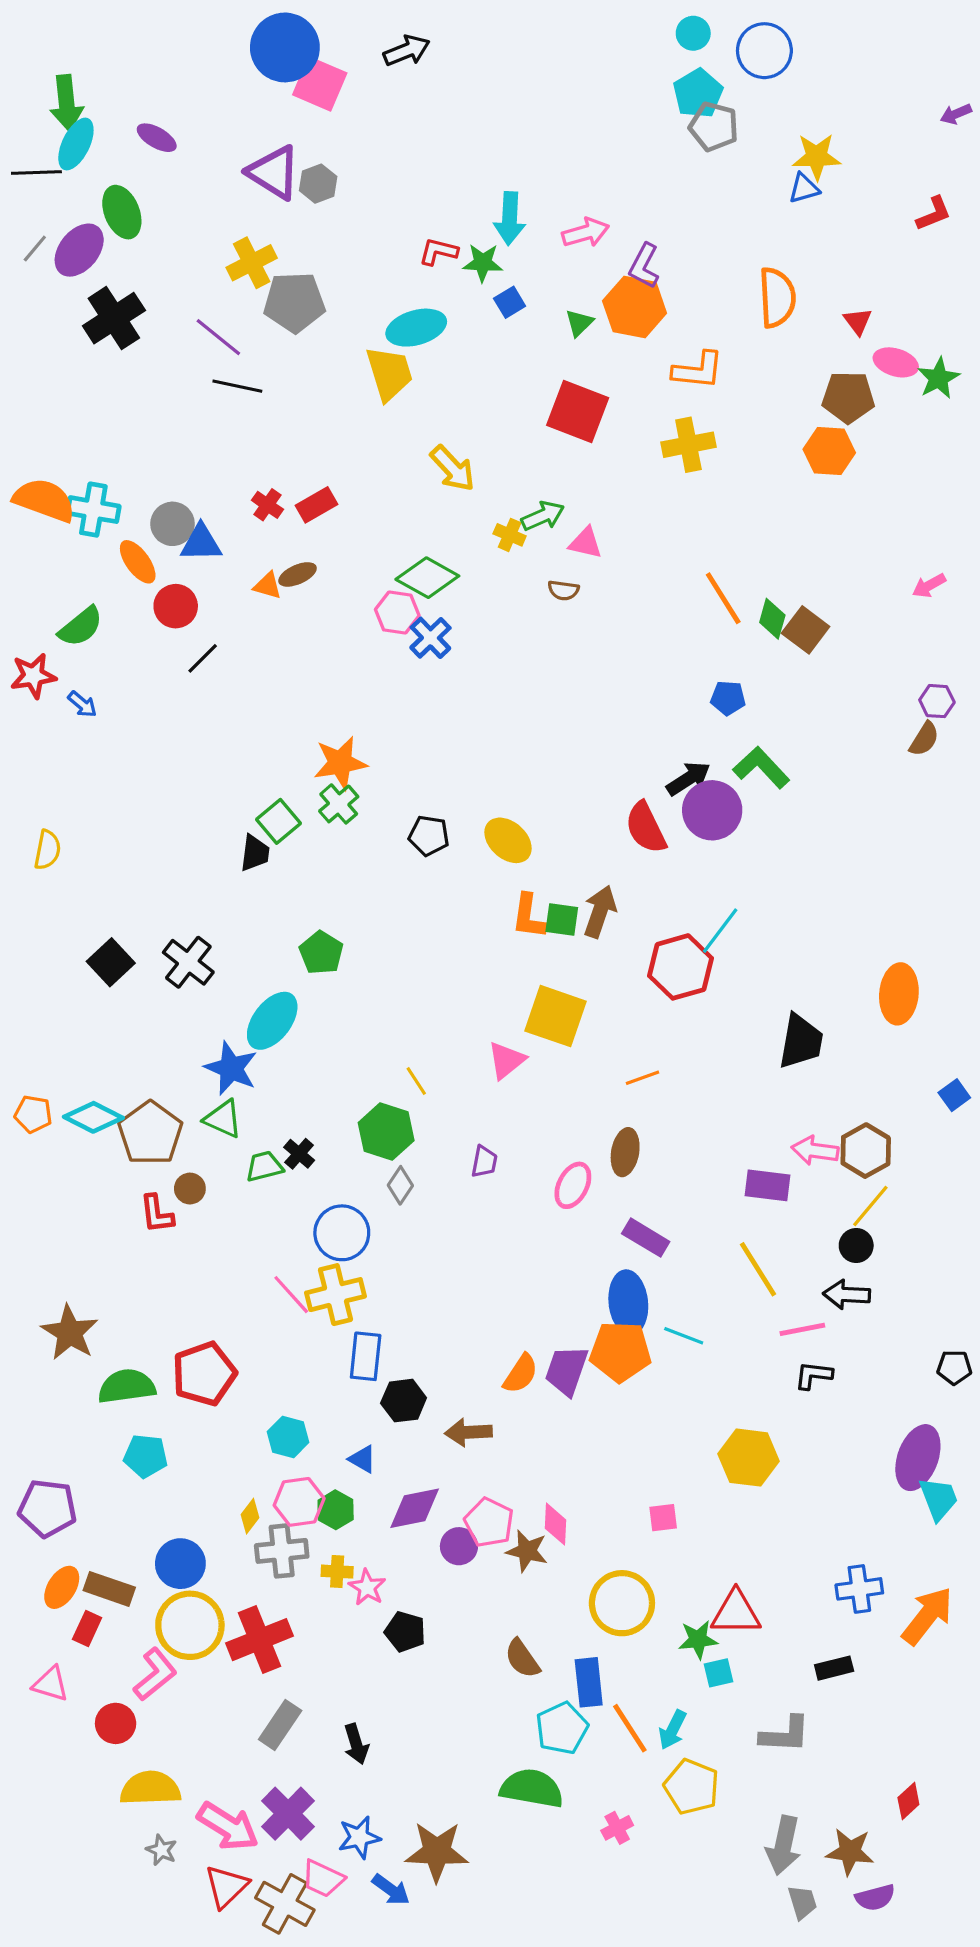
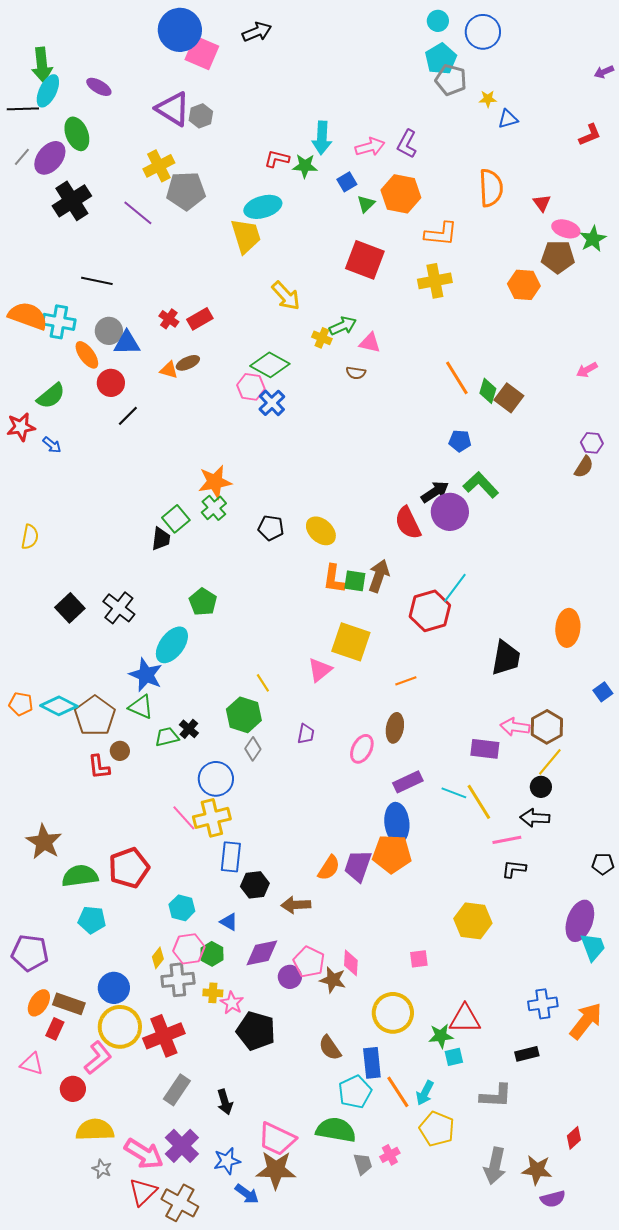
yellow star: (817, 157) -> (488, 99), moved, size x0.6
purple L-shape: (644, 266) -> (407, 144), moved
blue square: (510, 302) -> (347, 182), moved
black line: (237, 386) -> (97, 281), moved
brown pentagon: (848, 397) -> (558, 257), moved
purple rectangle: (646, 1238) -> (408, 782), turned -56
cyan line: (684, 1336) -> (454, 793), moved
black pentagon: (405, 1632) -> (256, 1031), size x1.5
pink trapezoid: (323, 1879) -> (277, 1139), moved, size x1.4
gray trapezoid: (802, 1902) -> (363, 1164), moved

